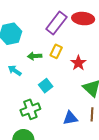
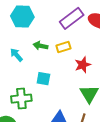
yellow rectangle: (56, 51) -> (63, 47), turned 32
cyan square: (46, 86) -> (43, 79), turned 32

